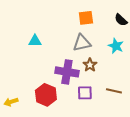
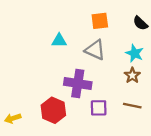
cyan triangle: (35, 41) -> (59, 41), moved
gray triangle: (82, 43) -> (95, 50), turned 36
brown star: (90, 65) -> (132, 75), moved

